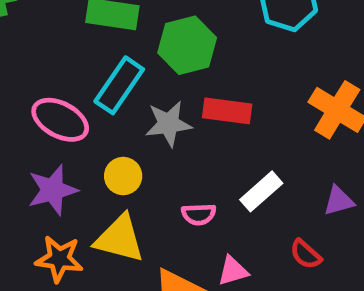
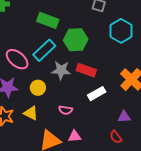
white rectangle: (261, 191) -> (97, 94), moved
yellow triangle: (120, 239) -> (31, 113), size x0.7
red semicircle: (306, 254) -> (116, 137), moved

